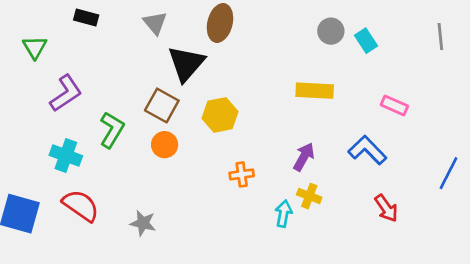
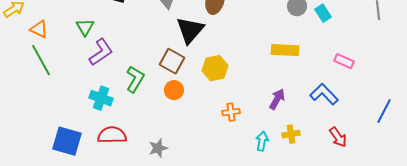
green triangle: (35, 47) -> (85, 27), moved
yellow cross: (309, 196) -> (291, 134), moved, turned -30
red semicircle: (81, 206) -> (112, 135), turned -36
gray star: (143, 223) -> (158, 148), turned -30

